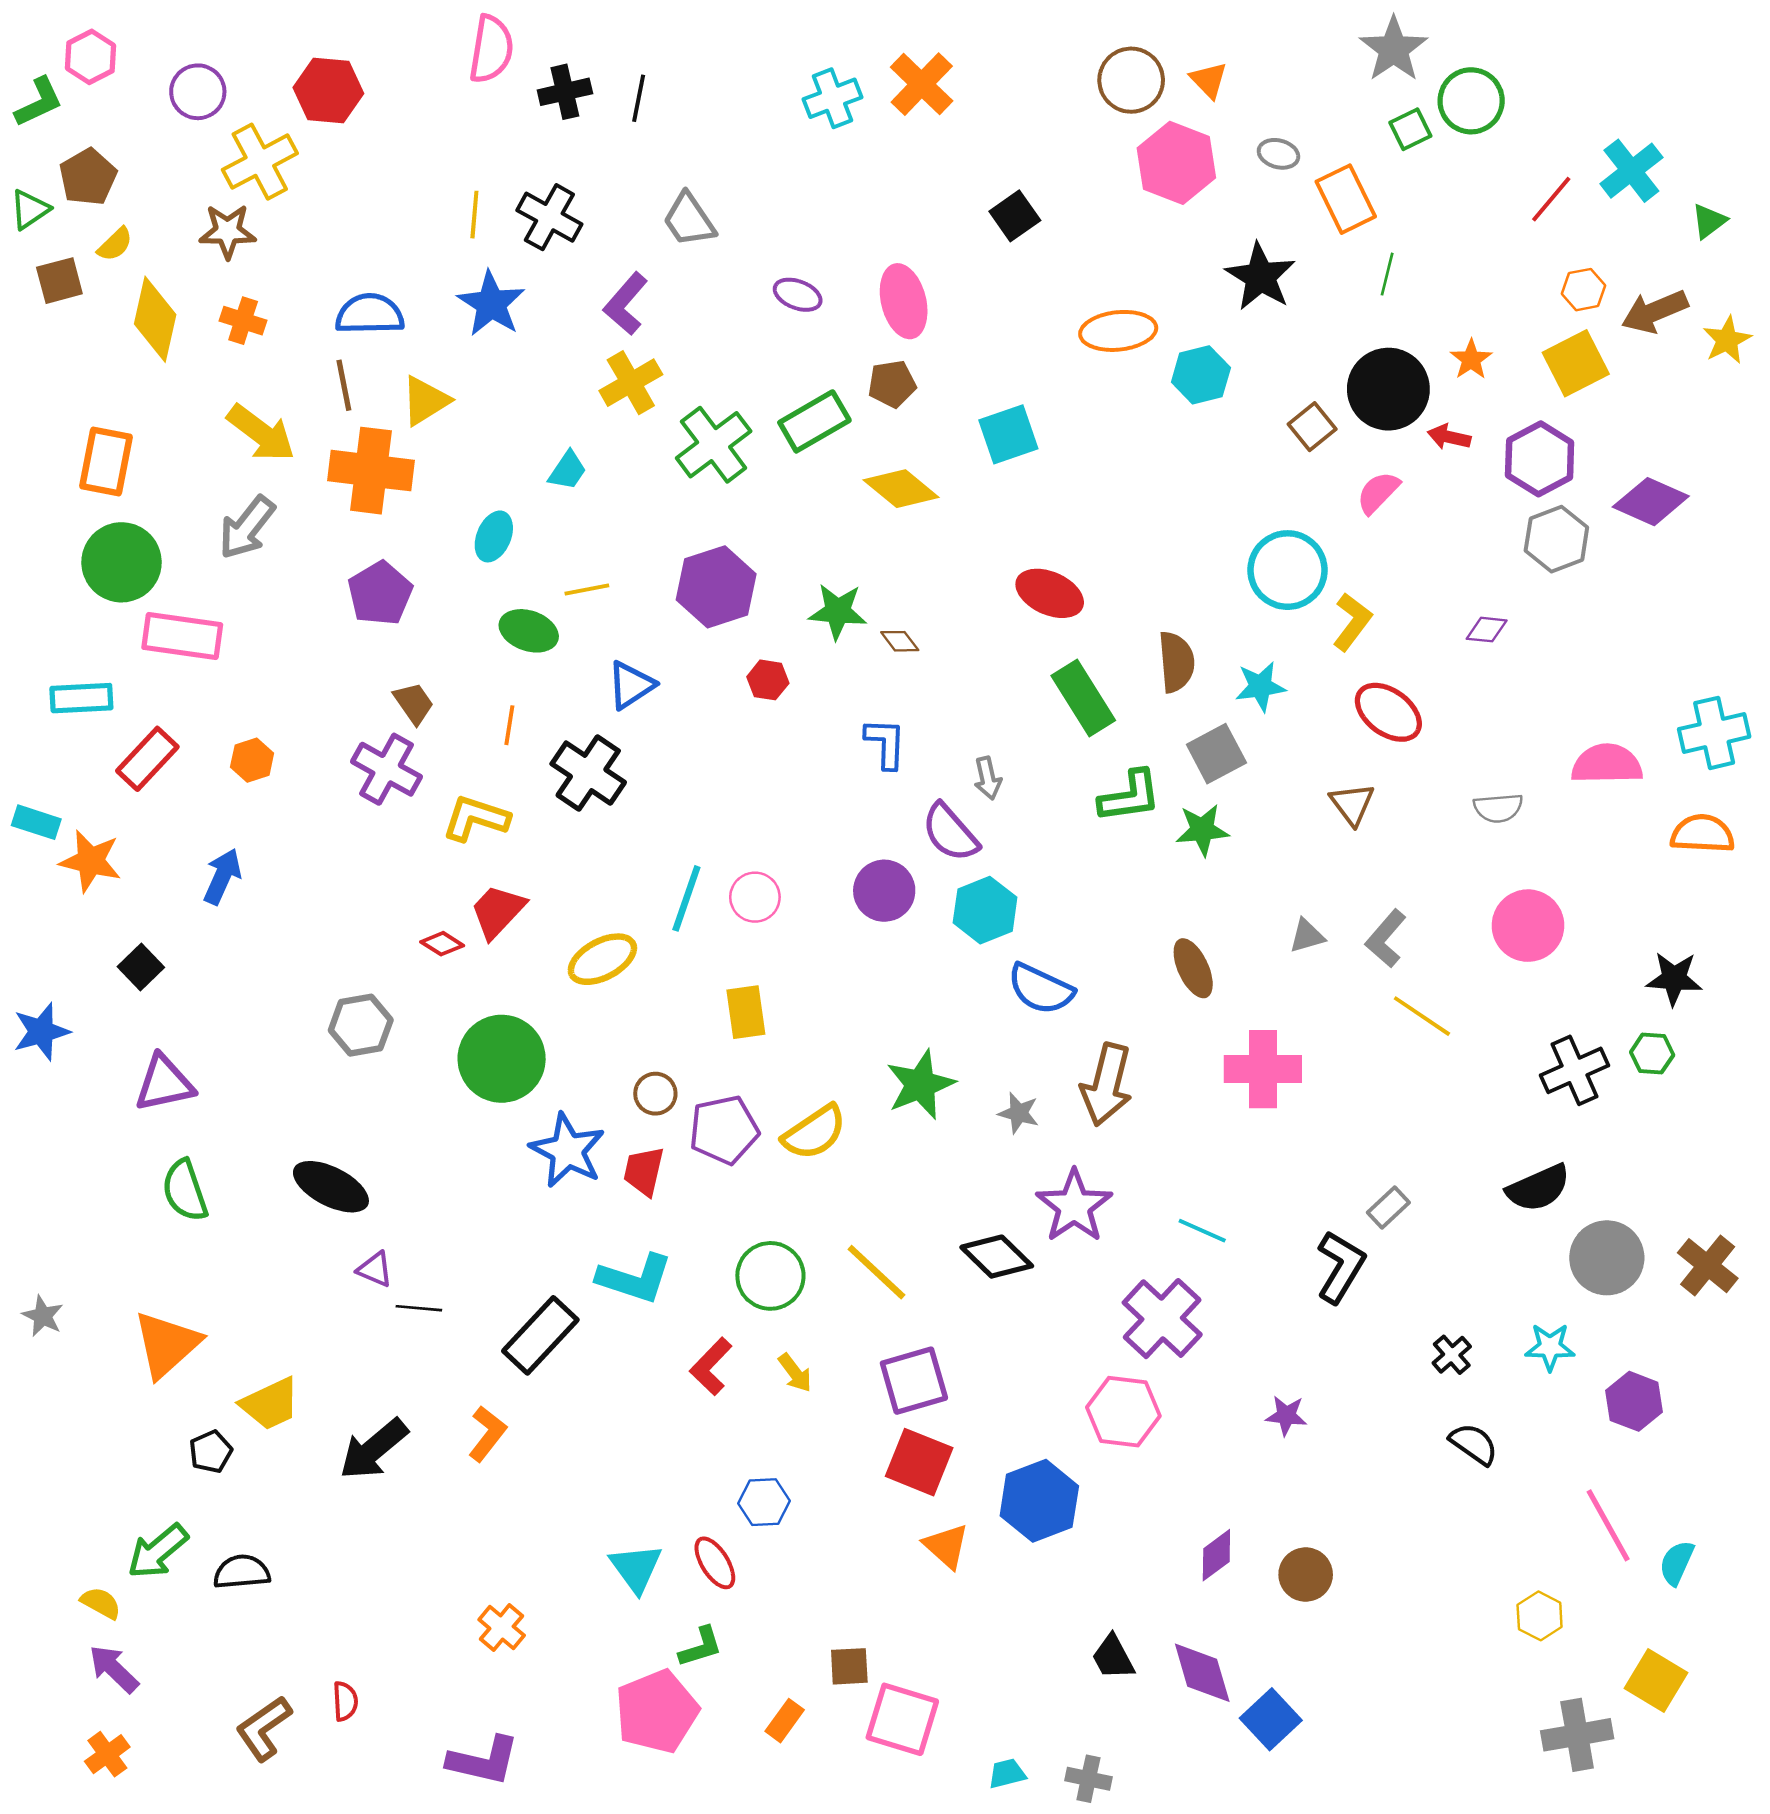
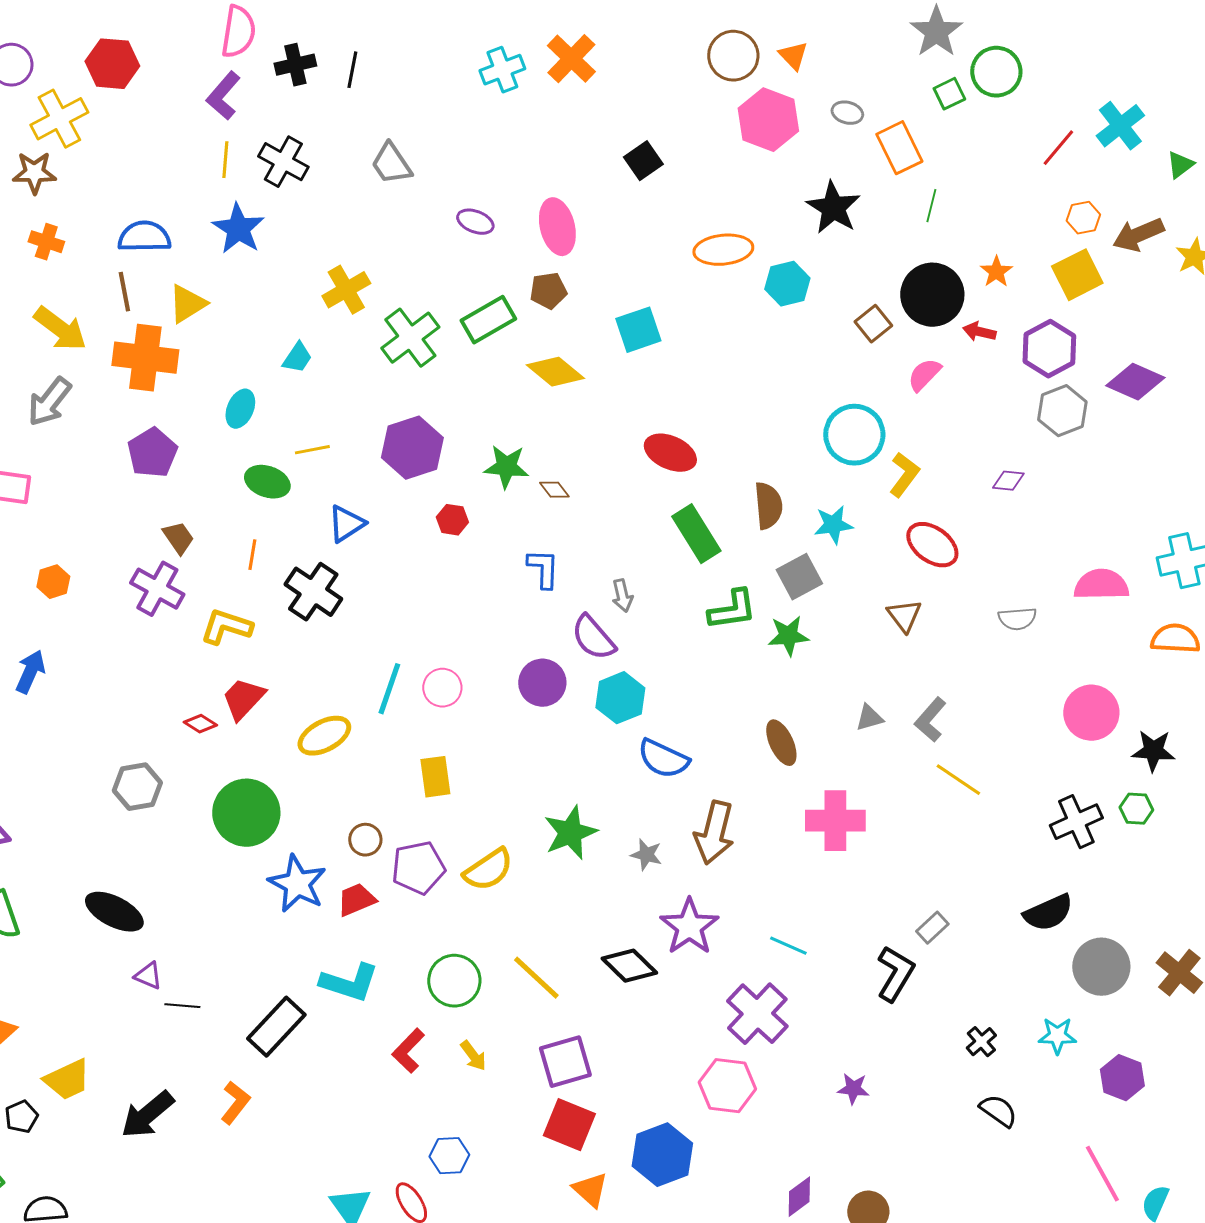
purple L-shape: (626, 304) -> (223, 96), moved
pink circle: (1528, 926) -> (1091, 713), moved
red trapezoid: (644, 1171) -> (356, 900), turned 54

